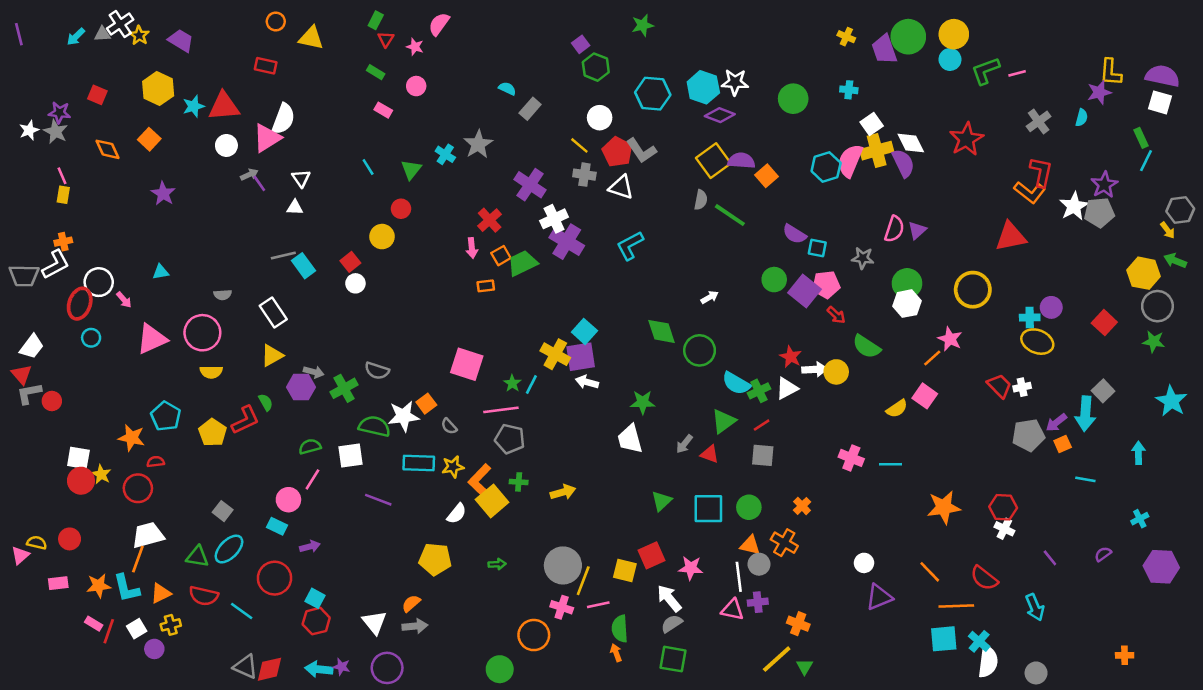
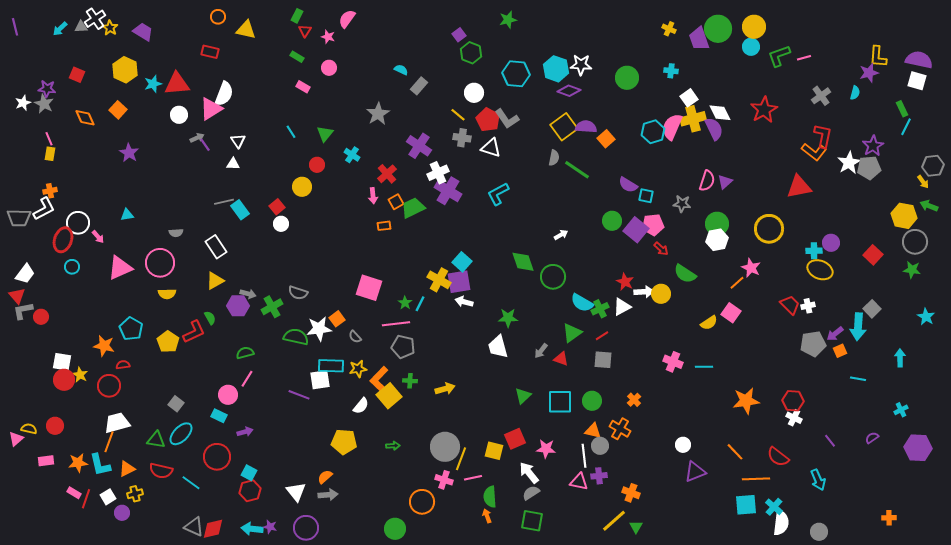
cyan cross: (445, 154) -> (352, 155), moved
cyan star: (1171, 401) -> (926, 317), size x0.7
white square: (350, 455) -> (320, 380), moved

